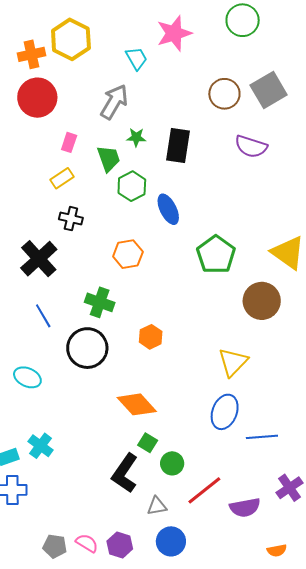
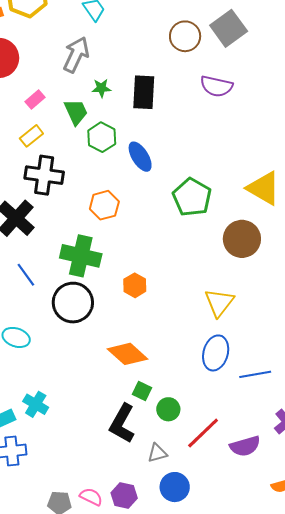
pink rectangle: (69, 142) -> (35, 100), turned 36
black cross: (71, 219) -> (44, 175), size x1.6
green cross: (100, 302) -> (81, 256), size x1.4

